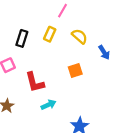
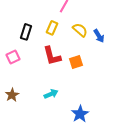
blue arrow: (104, 52) -> (99, 36), moved
red L-shape: (35, 82) -> (52, 56), moved

